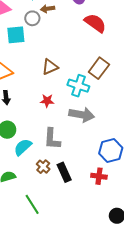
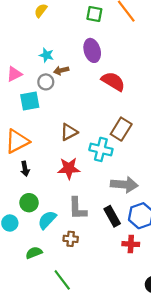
red star: (47, 101) -> (69, 168), size x1.5
gray arrow: (82, 115) -> (124, 185), moved
brown cross: (43, 167) -> (71, 239), turned -32
black rectangle: (64, 172) -> (112, 216), moved

